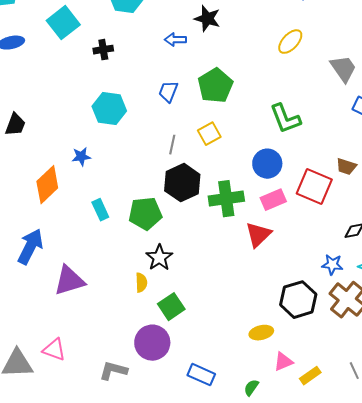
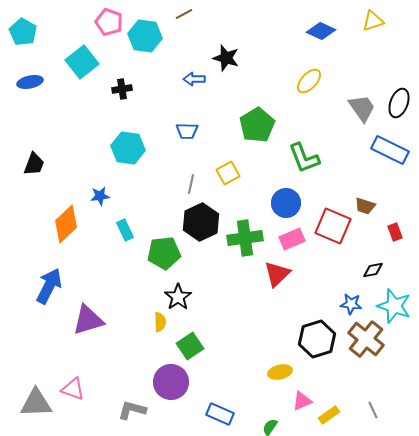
green pentagon: (215, 86) -> (257, 125), moved
blue trapezoid: (168, 92) -> (187, 131), turned -110
cyan rectangle: (100, 210) -> (125, 230), moved

